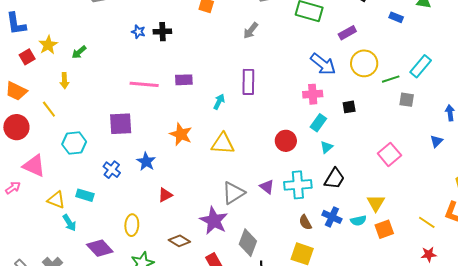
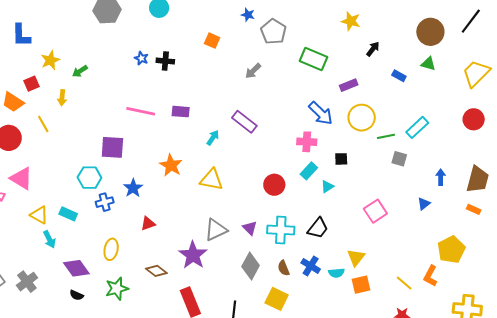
red square: (27, 57) -> (32, 84), moved
purple rectangle: (248, 82) -> (244, 122), turned -60
cyan hexagon: (74, 143) -> (89, 178), moved
cyan triangle: (327, 147) -> (327, 186), moved
blue cross: (112, 170) -> (105, 202), moved, turned 30
gray diamond: (248, 243) -> (251, 266), moved

